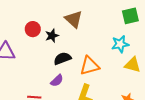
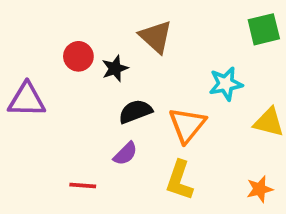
cyan star: (120, 44) -> (226, 84), moved
orange triangle: (90, 66) -> (187, 125), turned -35

